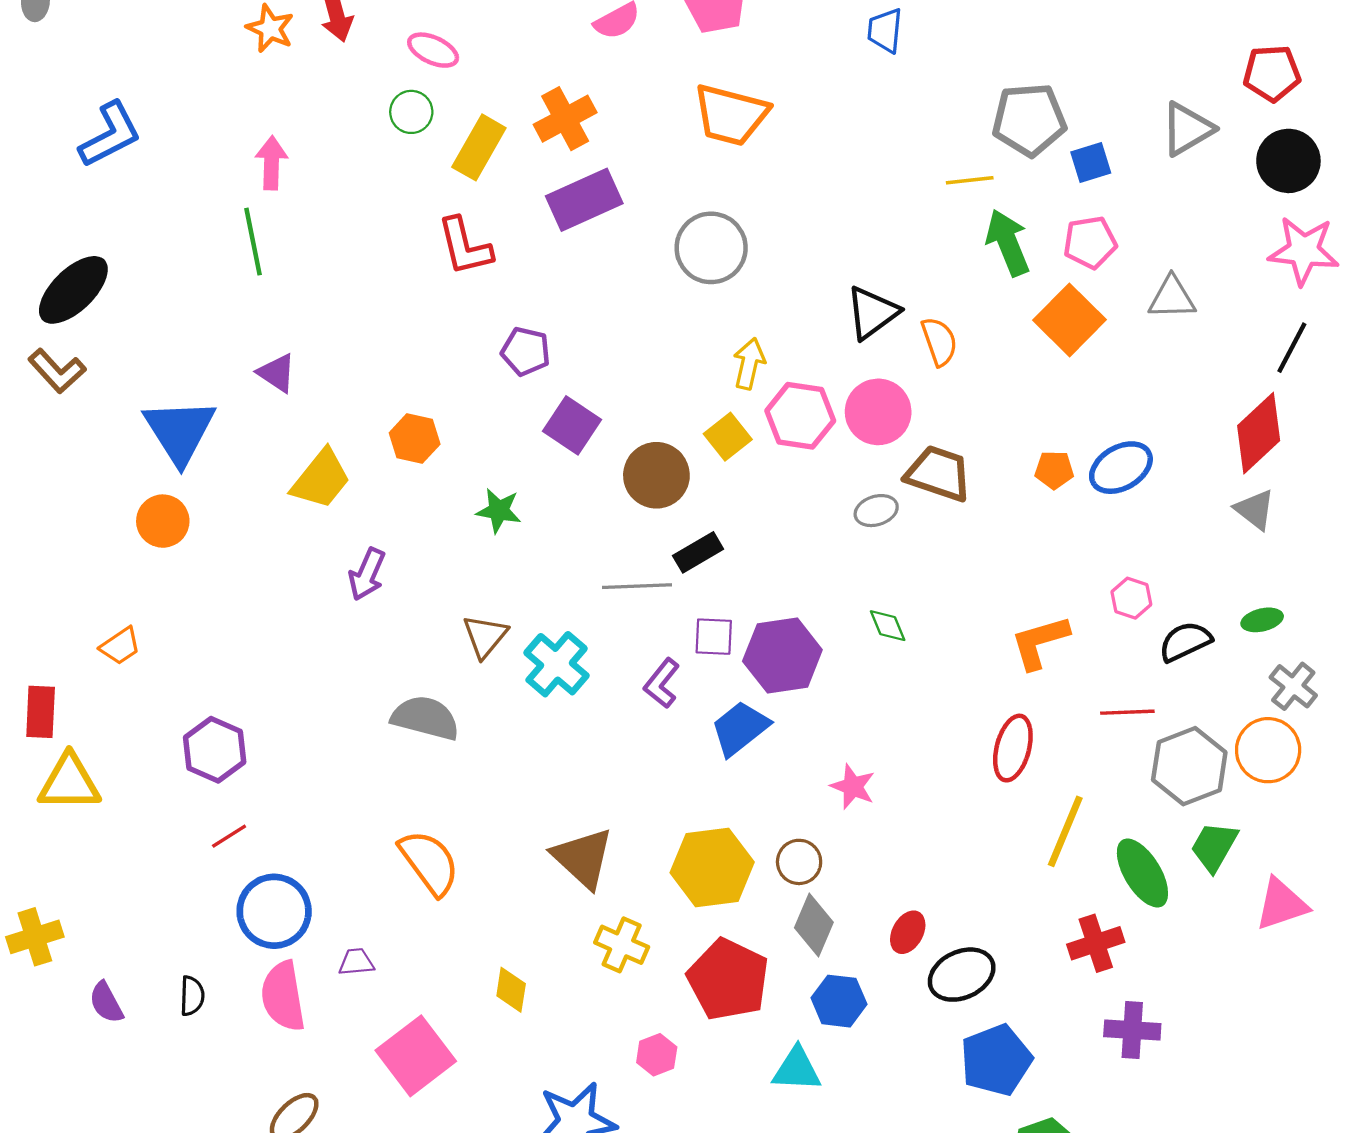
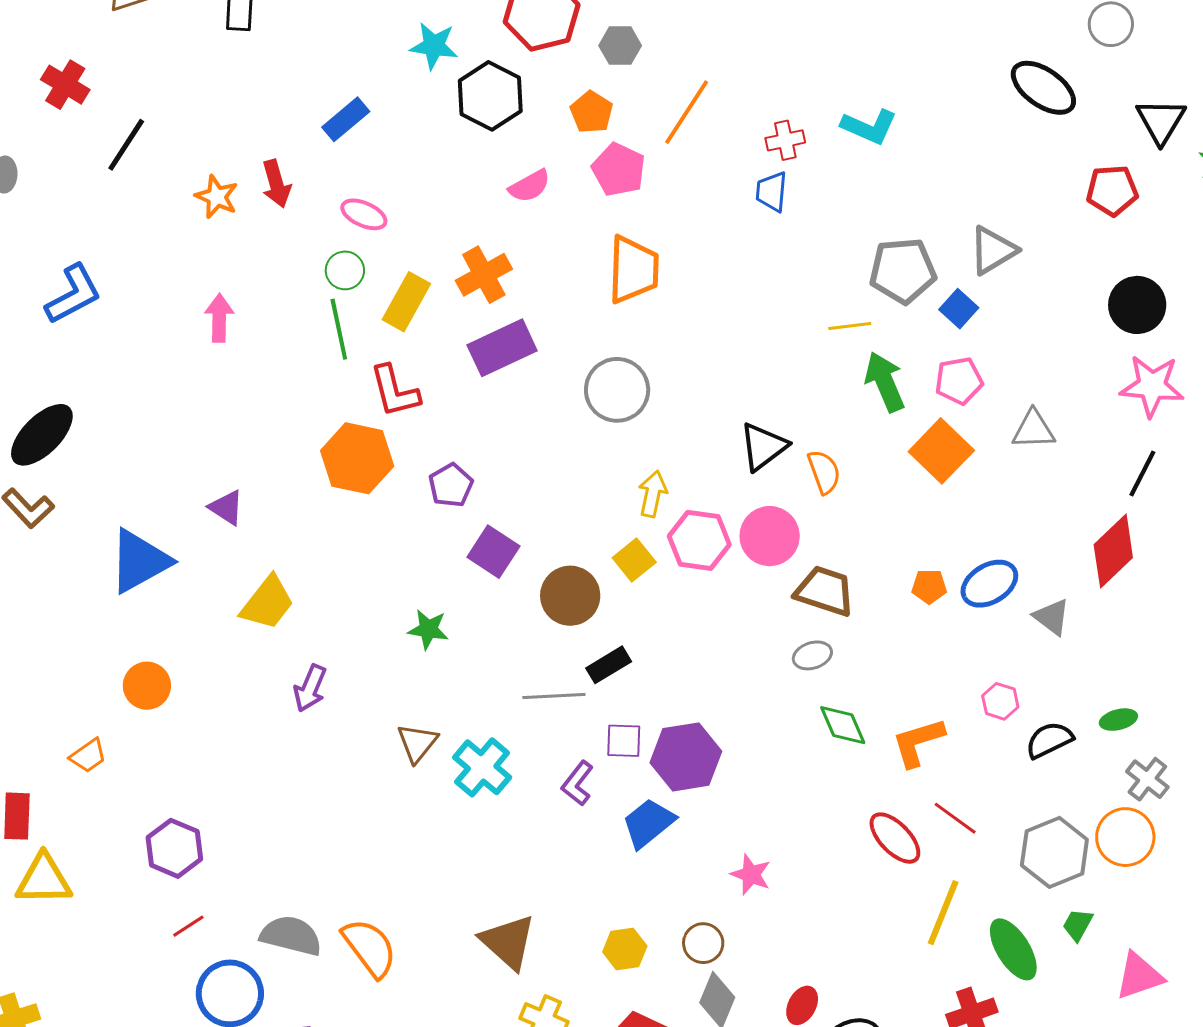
red pentagon: (1272, 73) -> (1112, 191), moved
orange trapezoid: (731, 115) -> (633, 270), turned -102
gray triangle: (1187, 129) -> (993, 250), moved
blue square: (1091, 163) -> (959, 309), turned -30
green line: (253, 242) -> (339, 329), moved
purple pentagon: (526, 351) -> (451, 485), turned 30
blue triangle: (180, 431) -> (139, 561), turned 34
orange hexagon: (415, 439) -> (357, 458), moved, size x1.6
gray triangle: (1255, 510) -> (1052, 617), moved
gray ellipse: (876, 511) -> (812, 655), moved
orange circle: (163, 521) -> (147, 686), moved
green diamond: (888, 626) -> (843, 725), moved, size x1.4
red line: (1127, 712) -> (955, 818), moved, turned 39
gray semicircle: (425, 718) -> (291, 936), moved
red ellipse: (1013, 748) -> (895, 838), turned -58
green trapezoid: (1214, 847) -> (1078, 925), size x0.7
yellow hexagon: (712, 867) -> (625, 949), size x0.6

